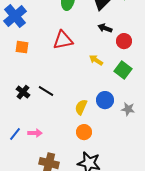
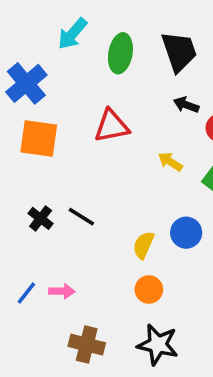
orange square: (22, 47) -> (39, 139), size x1.6

